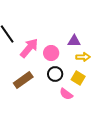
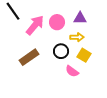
pink circle: (51, 53) -> (57, 22), moved
yellow arrow: (83, 57) -> (77, 37), moved

